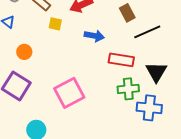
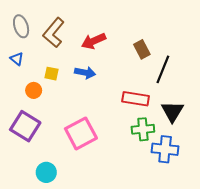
yellow square: (55, 24) -> (52, 74), moved
black line: (147, 32) -> (163, 69), turned -44
blue arrow: (94, 36) -> (85, 73), moved

